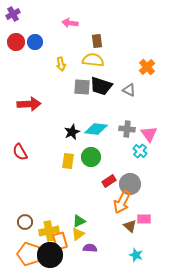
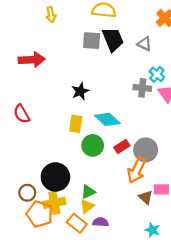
yellow arrow: (61, 64) -> (51, 15), moved
black trapezoid: (101, 86) -> (113, 39), turned -130
cyan diamond: (96, 129) -> (107, 119), moved, turned 35
cyan cross: (140, 151) -> (157, 74), moved
green circle: (91, 157) -> (93, 145), moved
orange rectangle: (60, 241) -> (77, 223), moved, turned -36
orange pentagon: (29, 254) -> (40, 214), moved
black circle: (50, 255) -> (55, 177), moved

